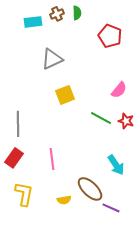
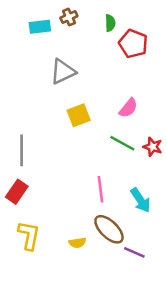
green semicircle: (77, 13) -> (110, 23), moved
pink semicircle: (119, 90) -> (128, 108), moved
pink line: (52, 159) -> (100, 189), moved

